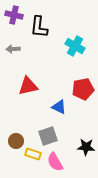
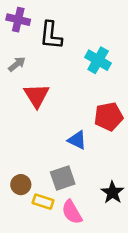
gray arrow: (13, 49) -> (17, 64), turned 144
red triangle: (28, 86) -> (37, 96), moved, turned -50
black star: (86, 147) -> (112, 192), turned 30

